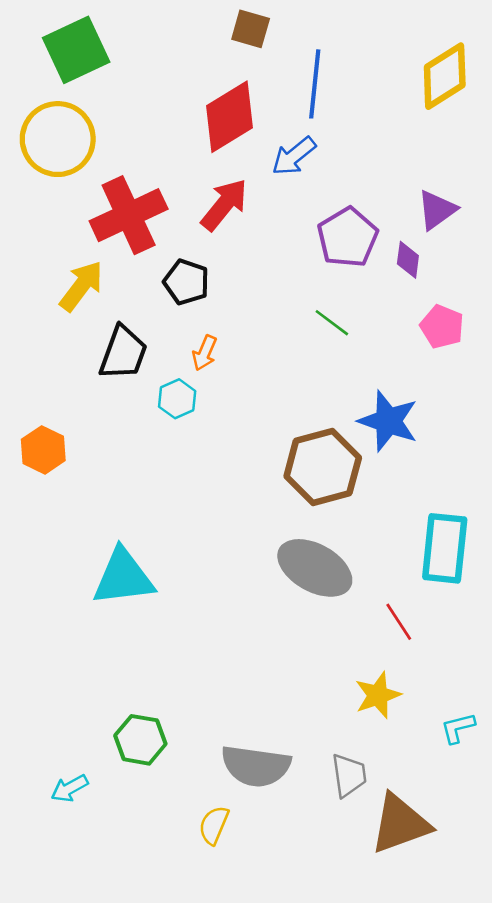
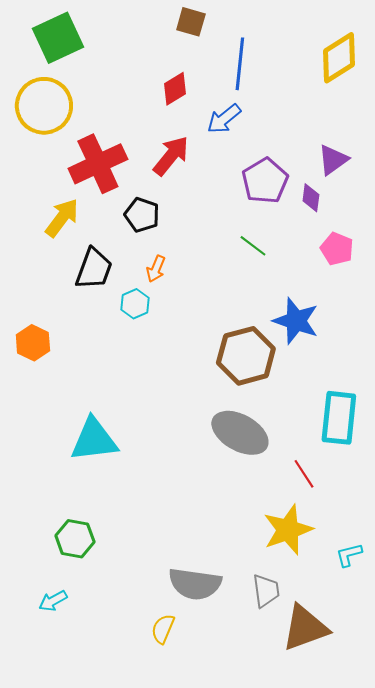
red diamond: (230, 117) -> (175, 89), size x0.6
yellow star: (378, 695) -> (288, 530), size x1.4
green hexagon: (140, 740) -> (75, 539), moved

